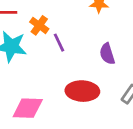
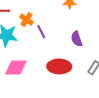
pink diamond: (28, 108) -> (16, 67), moved

